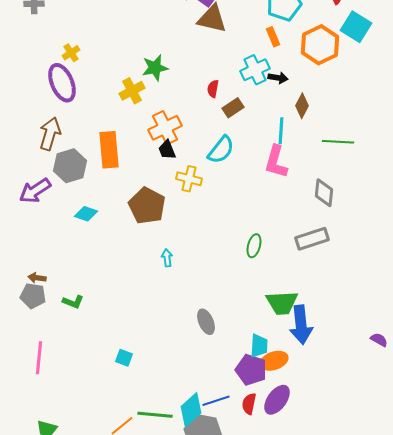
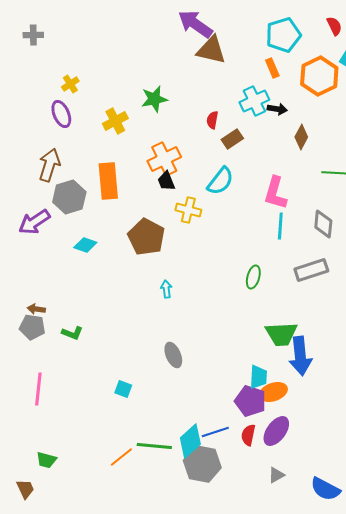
purple ellipse: (62, 83) -> (61, 114), size x0.7
yellow cross: (132, 91) -> (115, 121), moved
cyan line: (281, 131) -> (280, 226), moved
gray ellipse: (206, 322) -> (173, 355), moved

